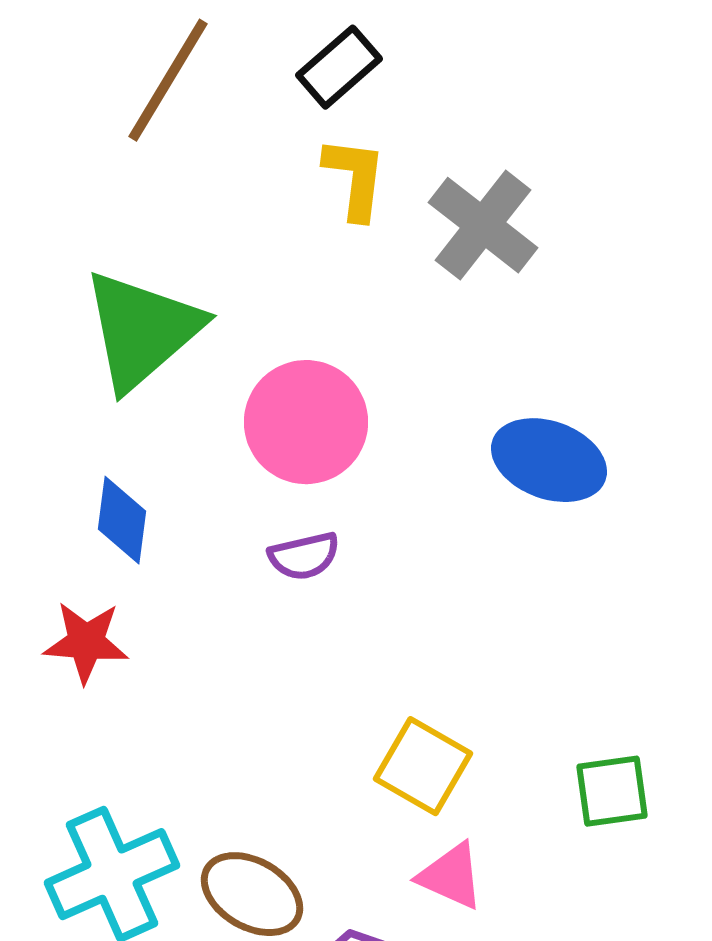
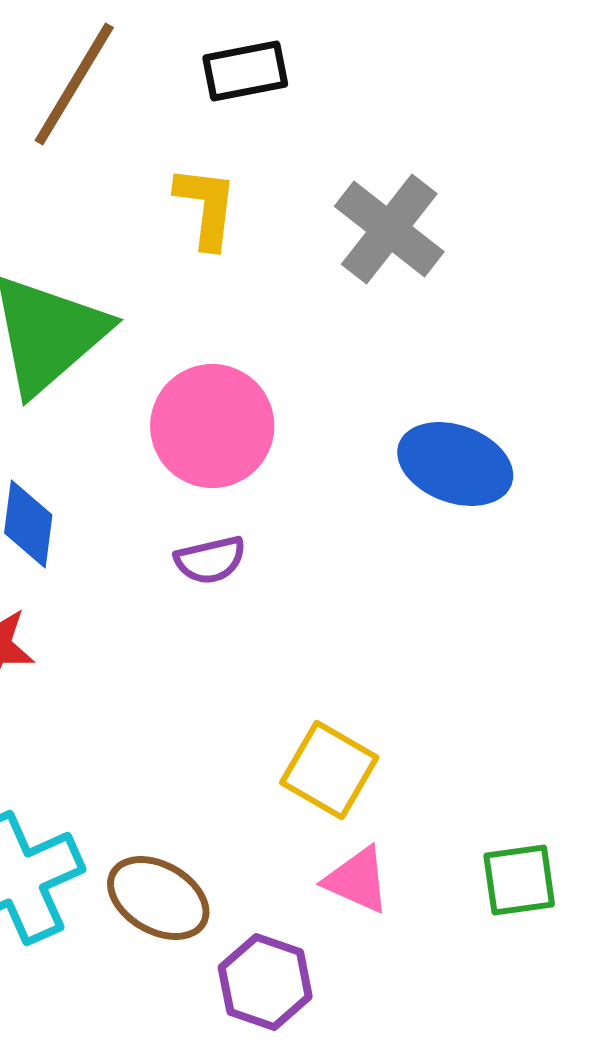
black rectangle: (339, 67) -> (245, 71), turned 30
yellow L-shape: (355, 178) -> (206, 207), moved
green square: (612, 791) -> (519, 880), moved

